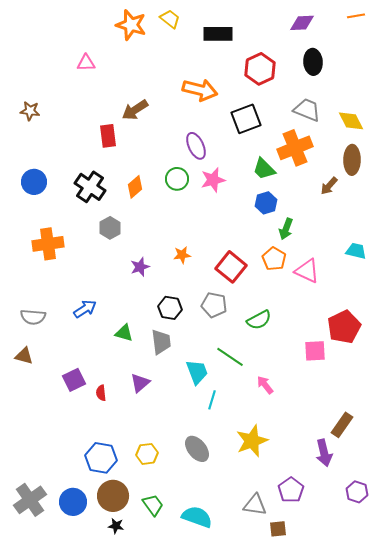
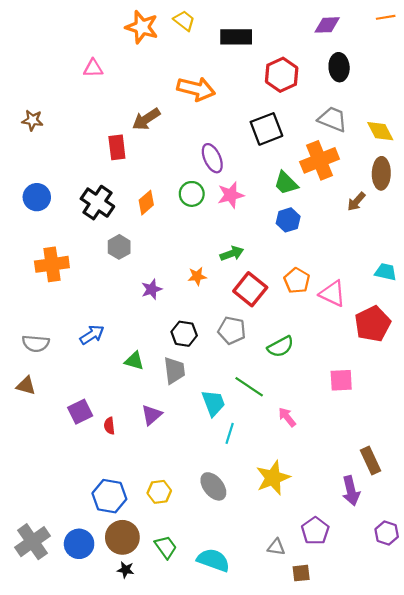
orange arrow: (200, 90) -> (196, 89), moved
green arrow: (286, 229) -> (232, 253), moved, turned -130
red pentagon: (344, 327) -> (373, 324), moved
brown rectangle: (342, 425) -> (370, 460), turned -60
gray triangle: (255, 505) -> (276, 547), size x0.7

